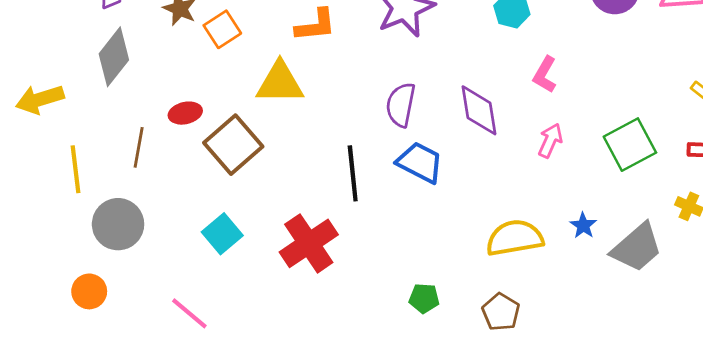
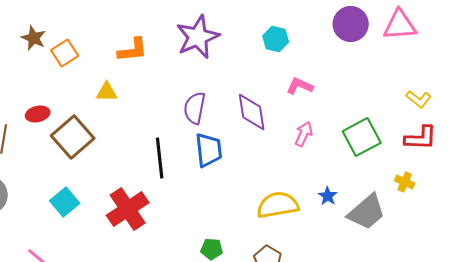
pink L-shape: (545, 75) -> (300, 86), turned 84
yellow triangle: (280, 83) -> (107, 92), size x0.6
blue trapezoid: (420, 162) -> (209, 150), turned 57

